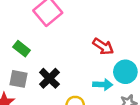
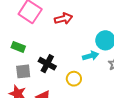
red arrow: (103, 46) -> (63, 19), moved, turned -30

